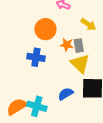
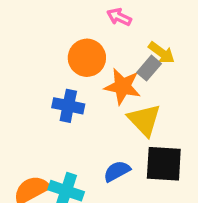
orange star: (67, 45) -> (123, 86), size x1.5
gray rectangle: (79, 46) -> (149, 68), moved, turned 48

